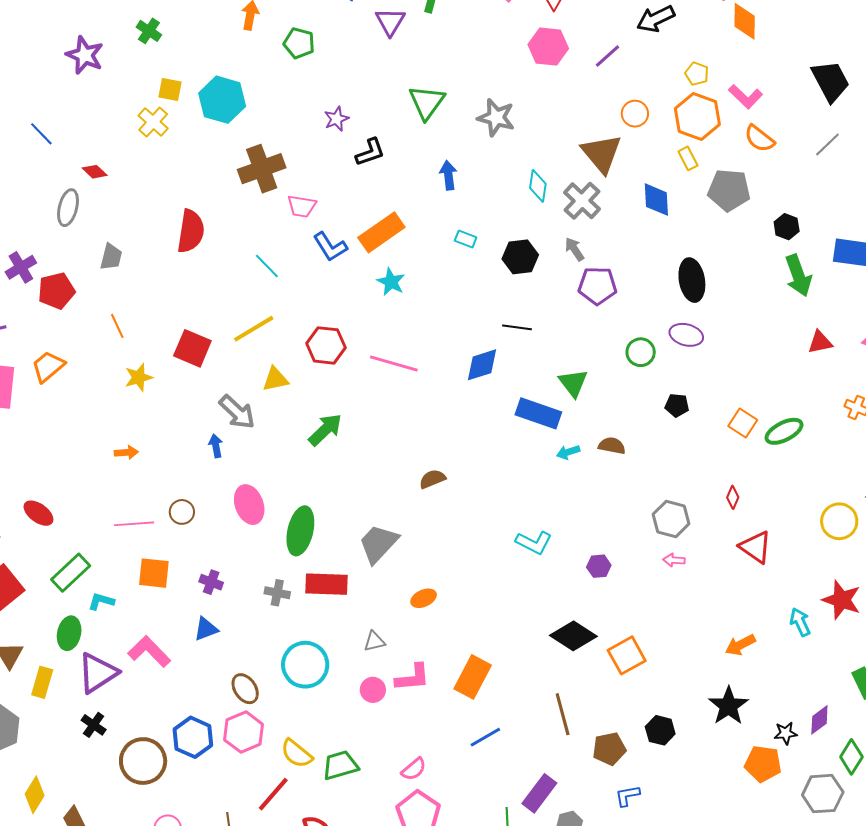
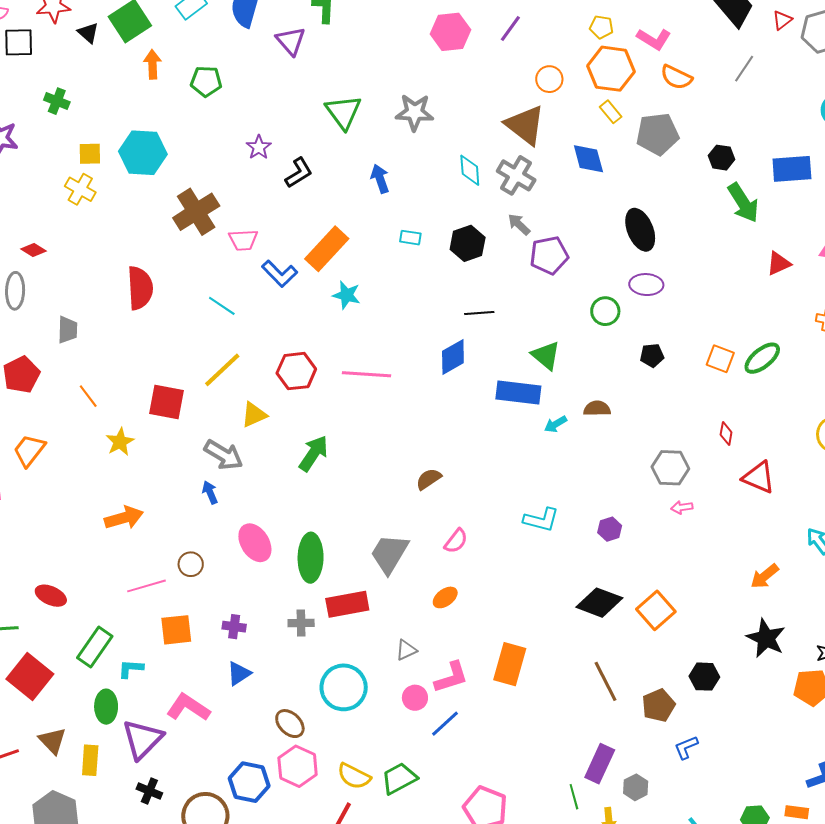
orange arrow: (126, 452) -> (124, 518), size x1.6
blue line: (485, 737) -> (445, 724), moved
pink semicircle: (414, 769) -> (456, 541), moved

